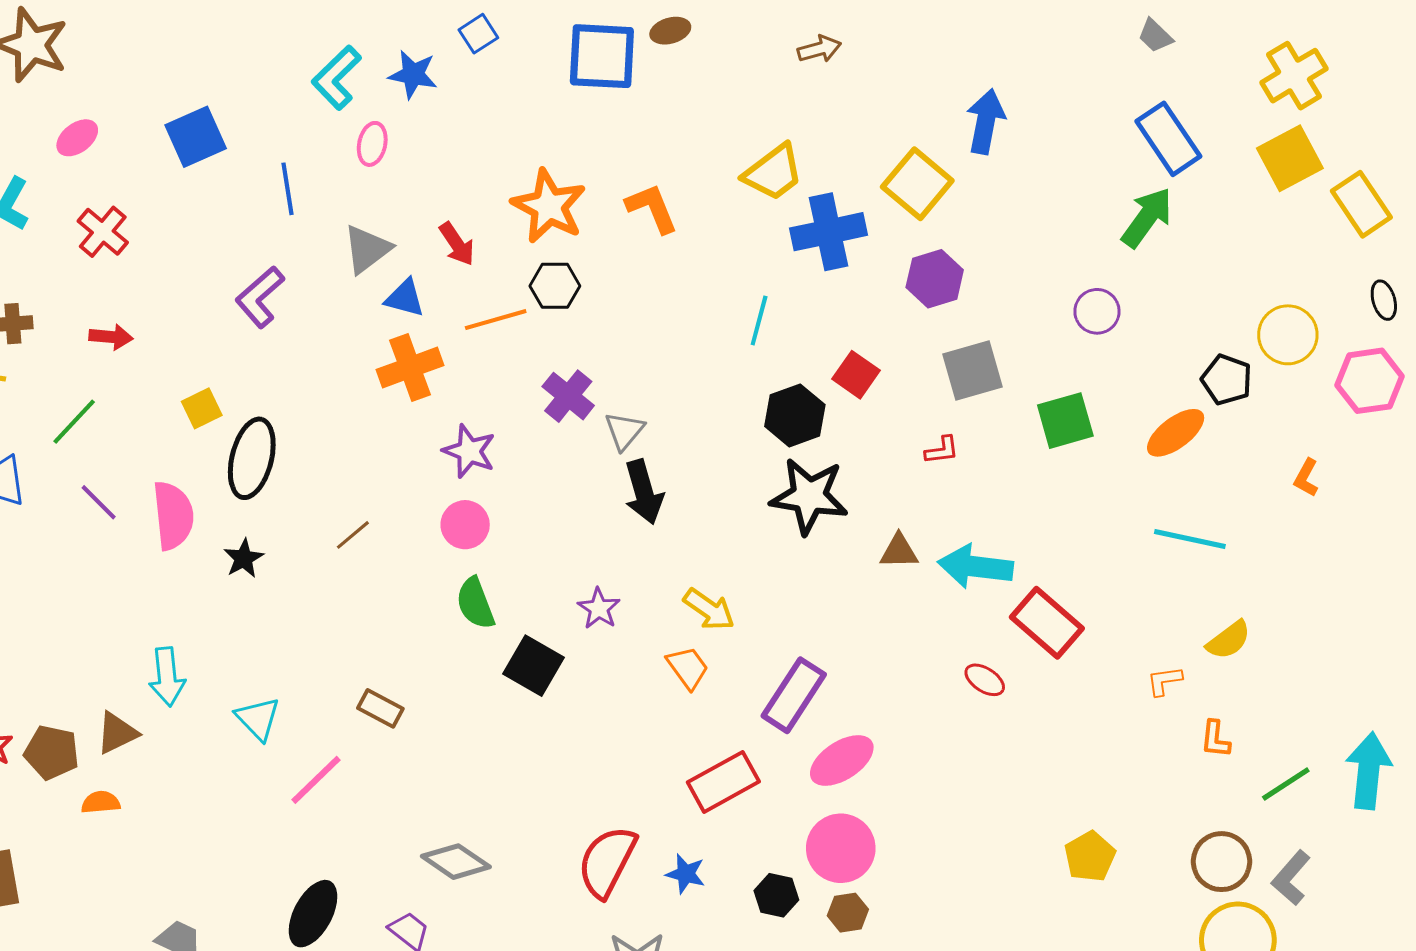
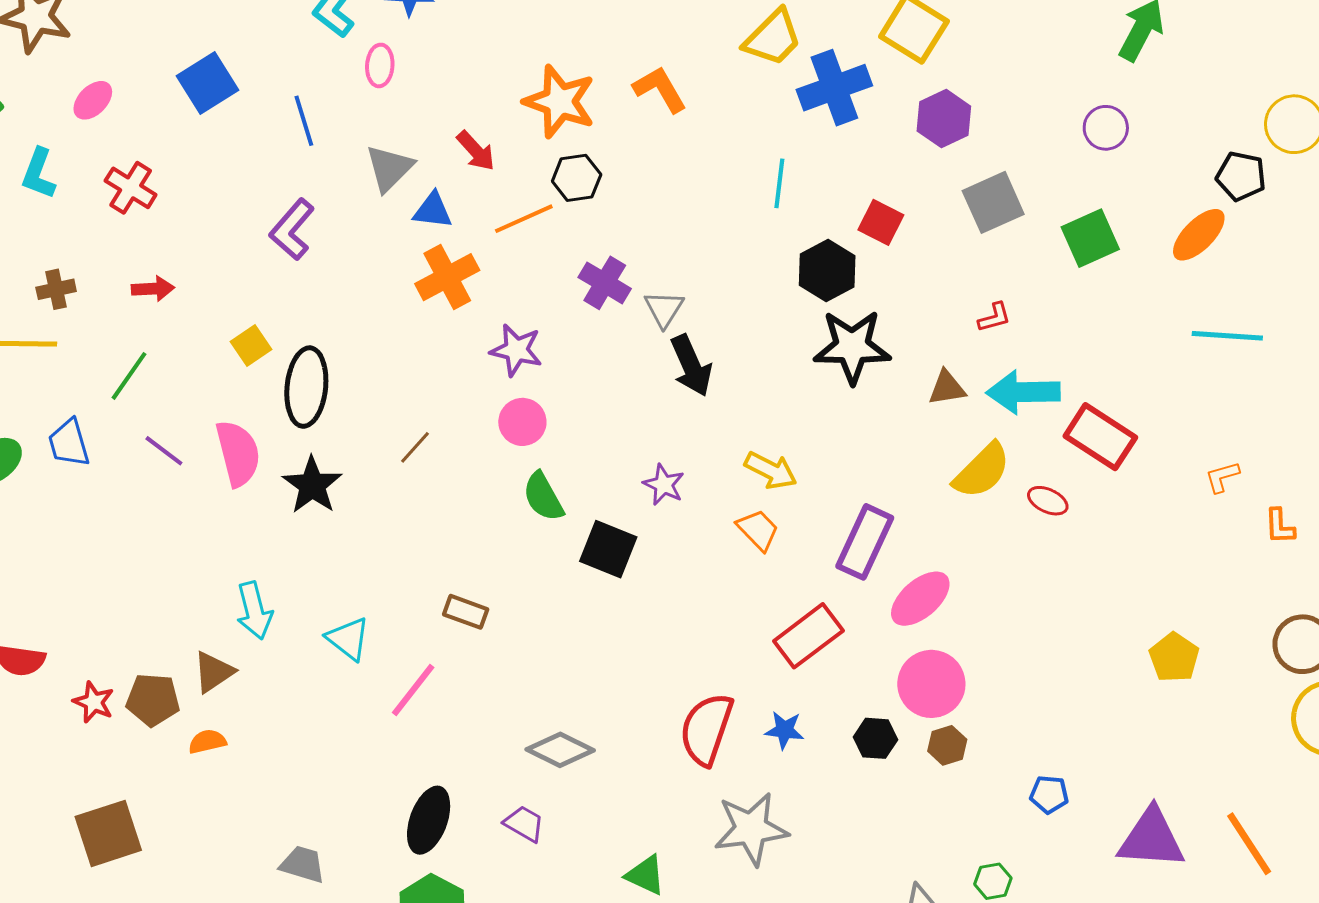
red L-shape: (942, 450) -> (994, 317), moved
black star: (244, 558) -> (312, 485), size x1.5
yellow semicircle: (1229, 640) -> (982, 471), moved, size x1.4

